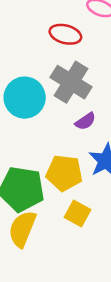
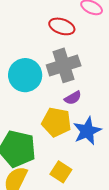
gray cross: (71, 82) -> (64, 65), turned 36
yellow pentagon: (64, 173) -> (56, 122), moved

